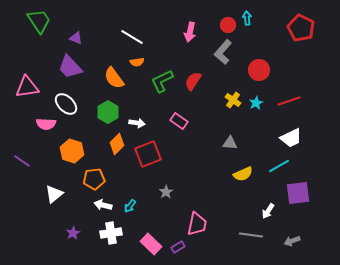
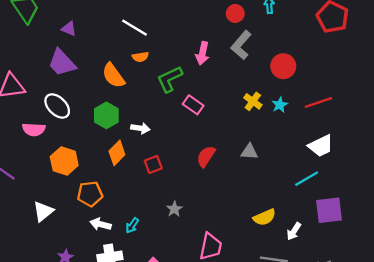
red circle: (228, 25) -> (235, 13), moved
pink arrow: (190, 32) -> (202, 53), moved
red semicircle: (193, 81) -> (206, 156), moved
pink rectangle: (179, 121) -> (193, 105), moved
red square: (148, 154) -> (153, 165), size x0.6
yellow semicircle: (243, 174) -> (265, 217), moved

